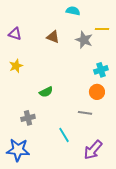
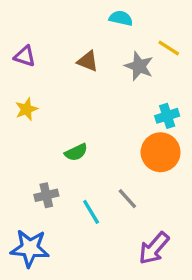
yellow line: (102, 29) -> (169, 48), turned 32
orange circle: (97, 92) -> (161, 152), size x1.5
gray line: (85, 113) -> (127, 199), moved, turned 40
cyan line: (64, 135) -> (91, 212), moved

